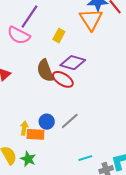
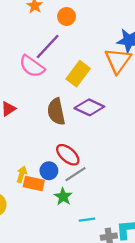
yellow rectangle: (59, 36) -> (78, 74), size x1.5
red ellipse: (63, 79) -> (68, 155), moved
green star: (28, 159) -> (63, 197), moved

